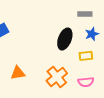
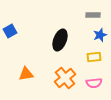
black ellipse: (65, 39) -> (60, 40), moved

